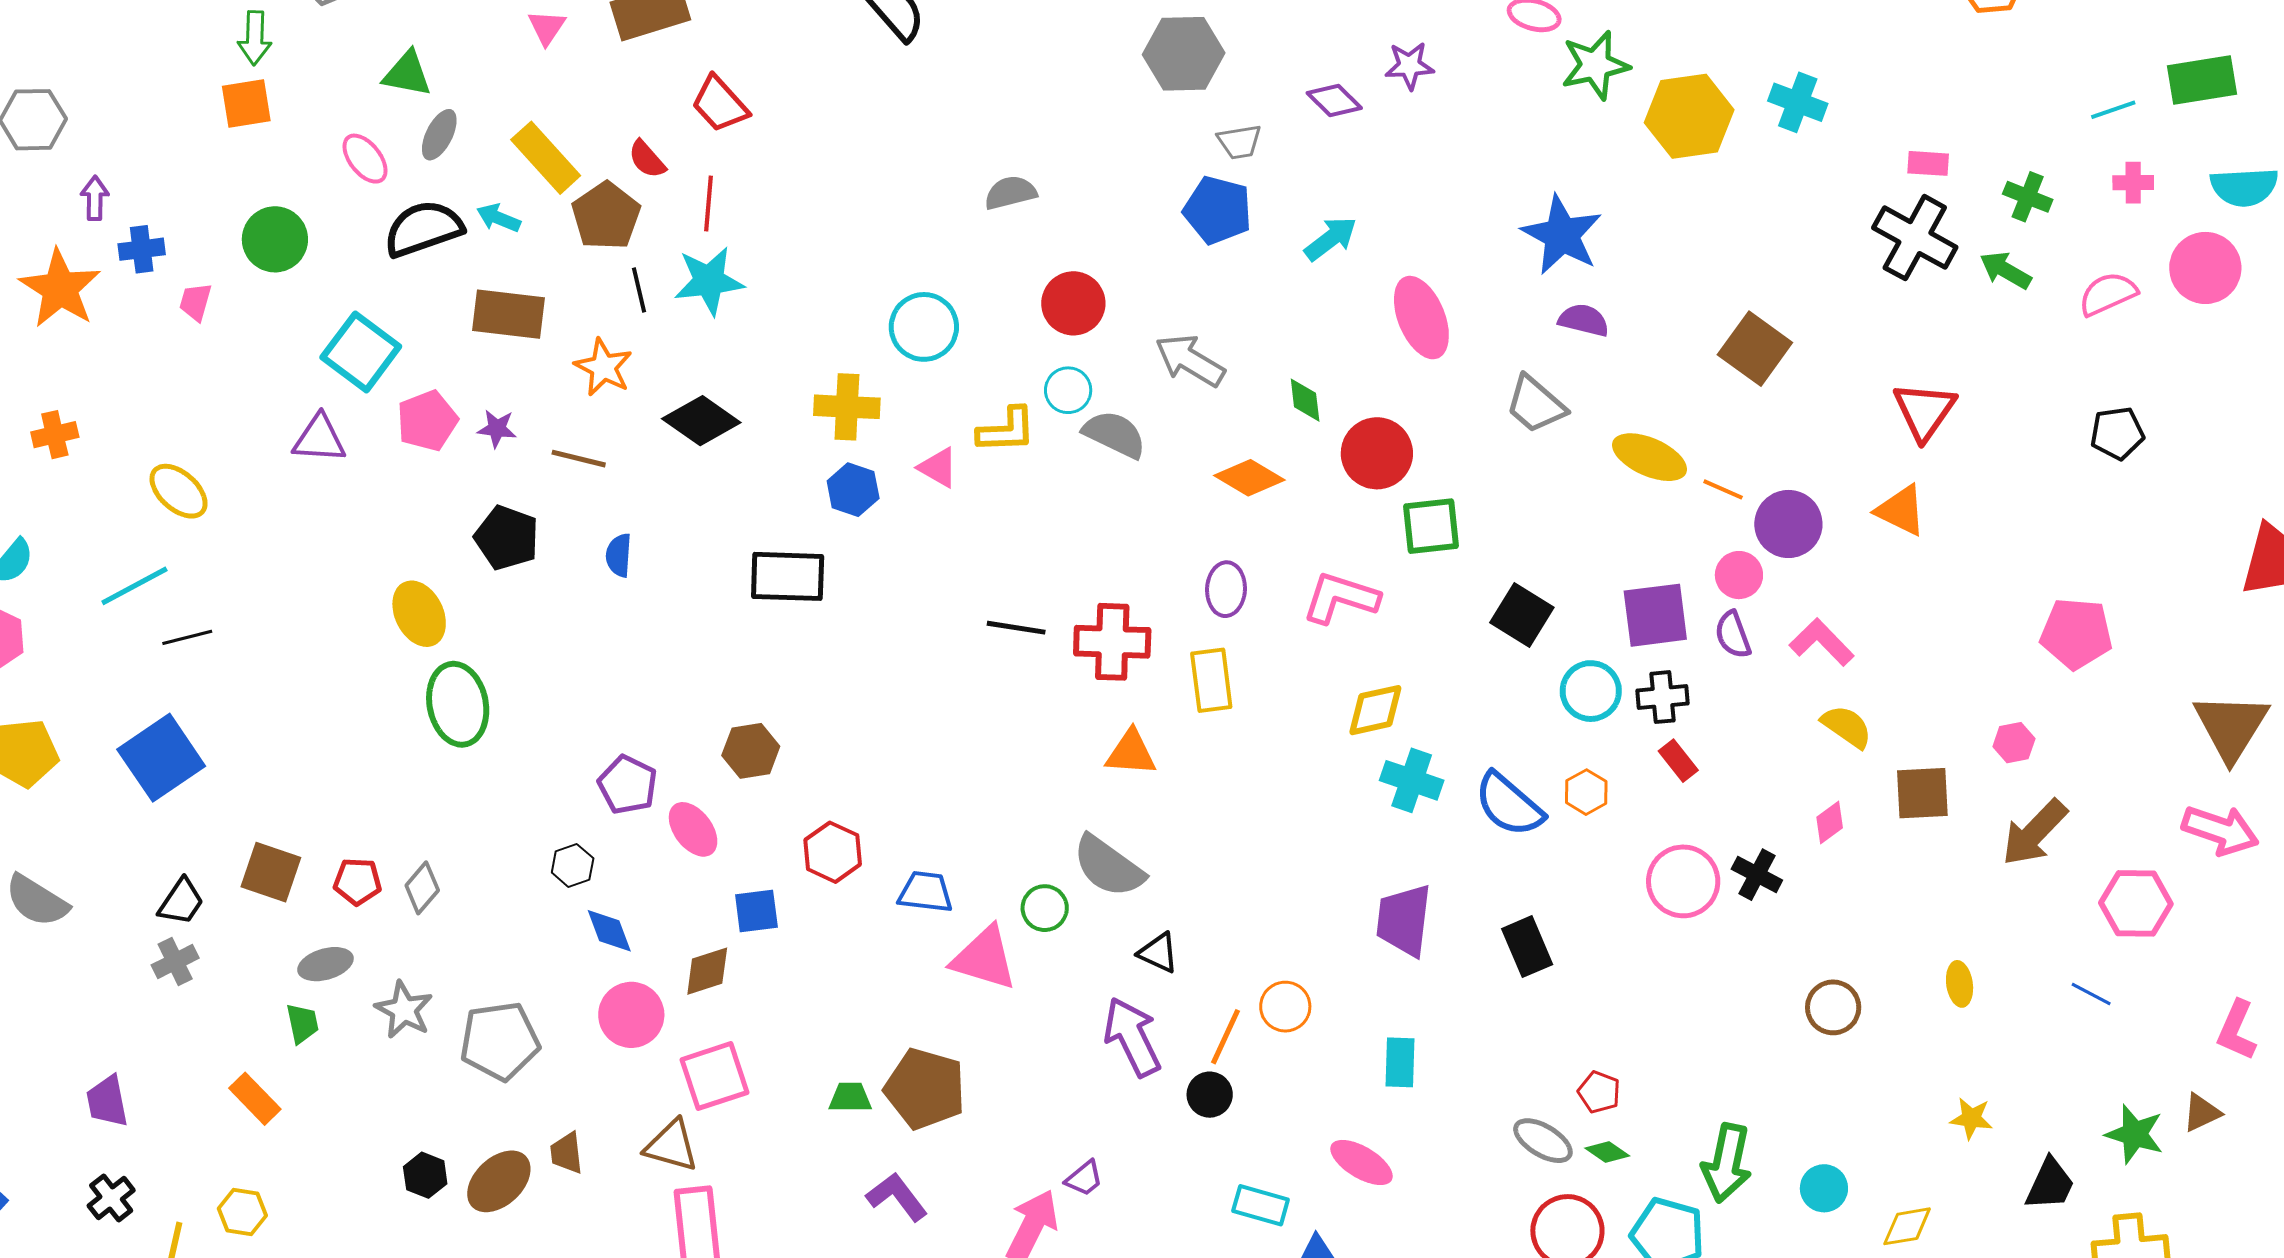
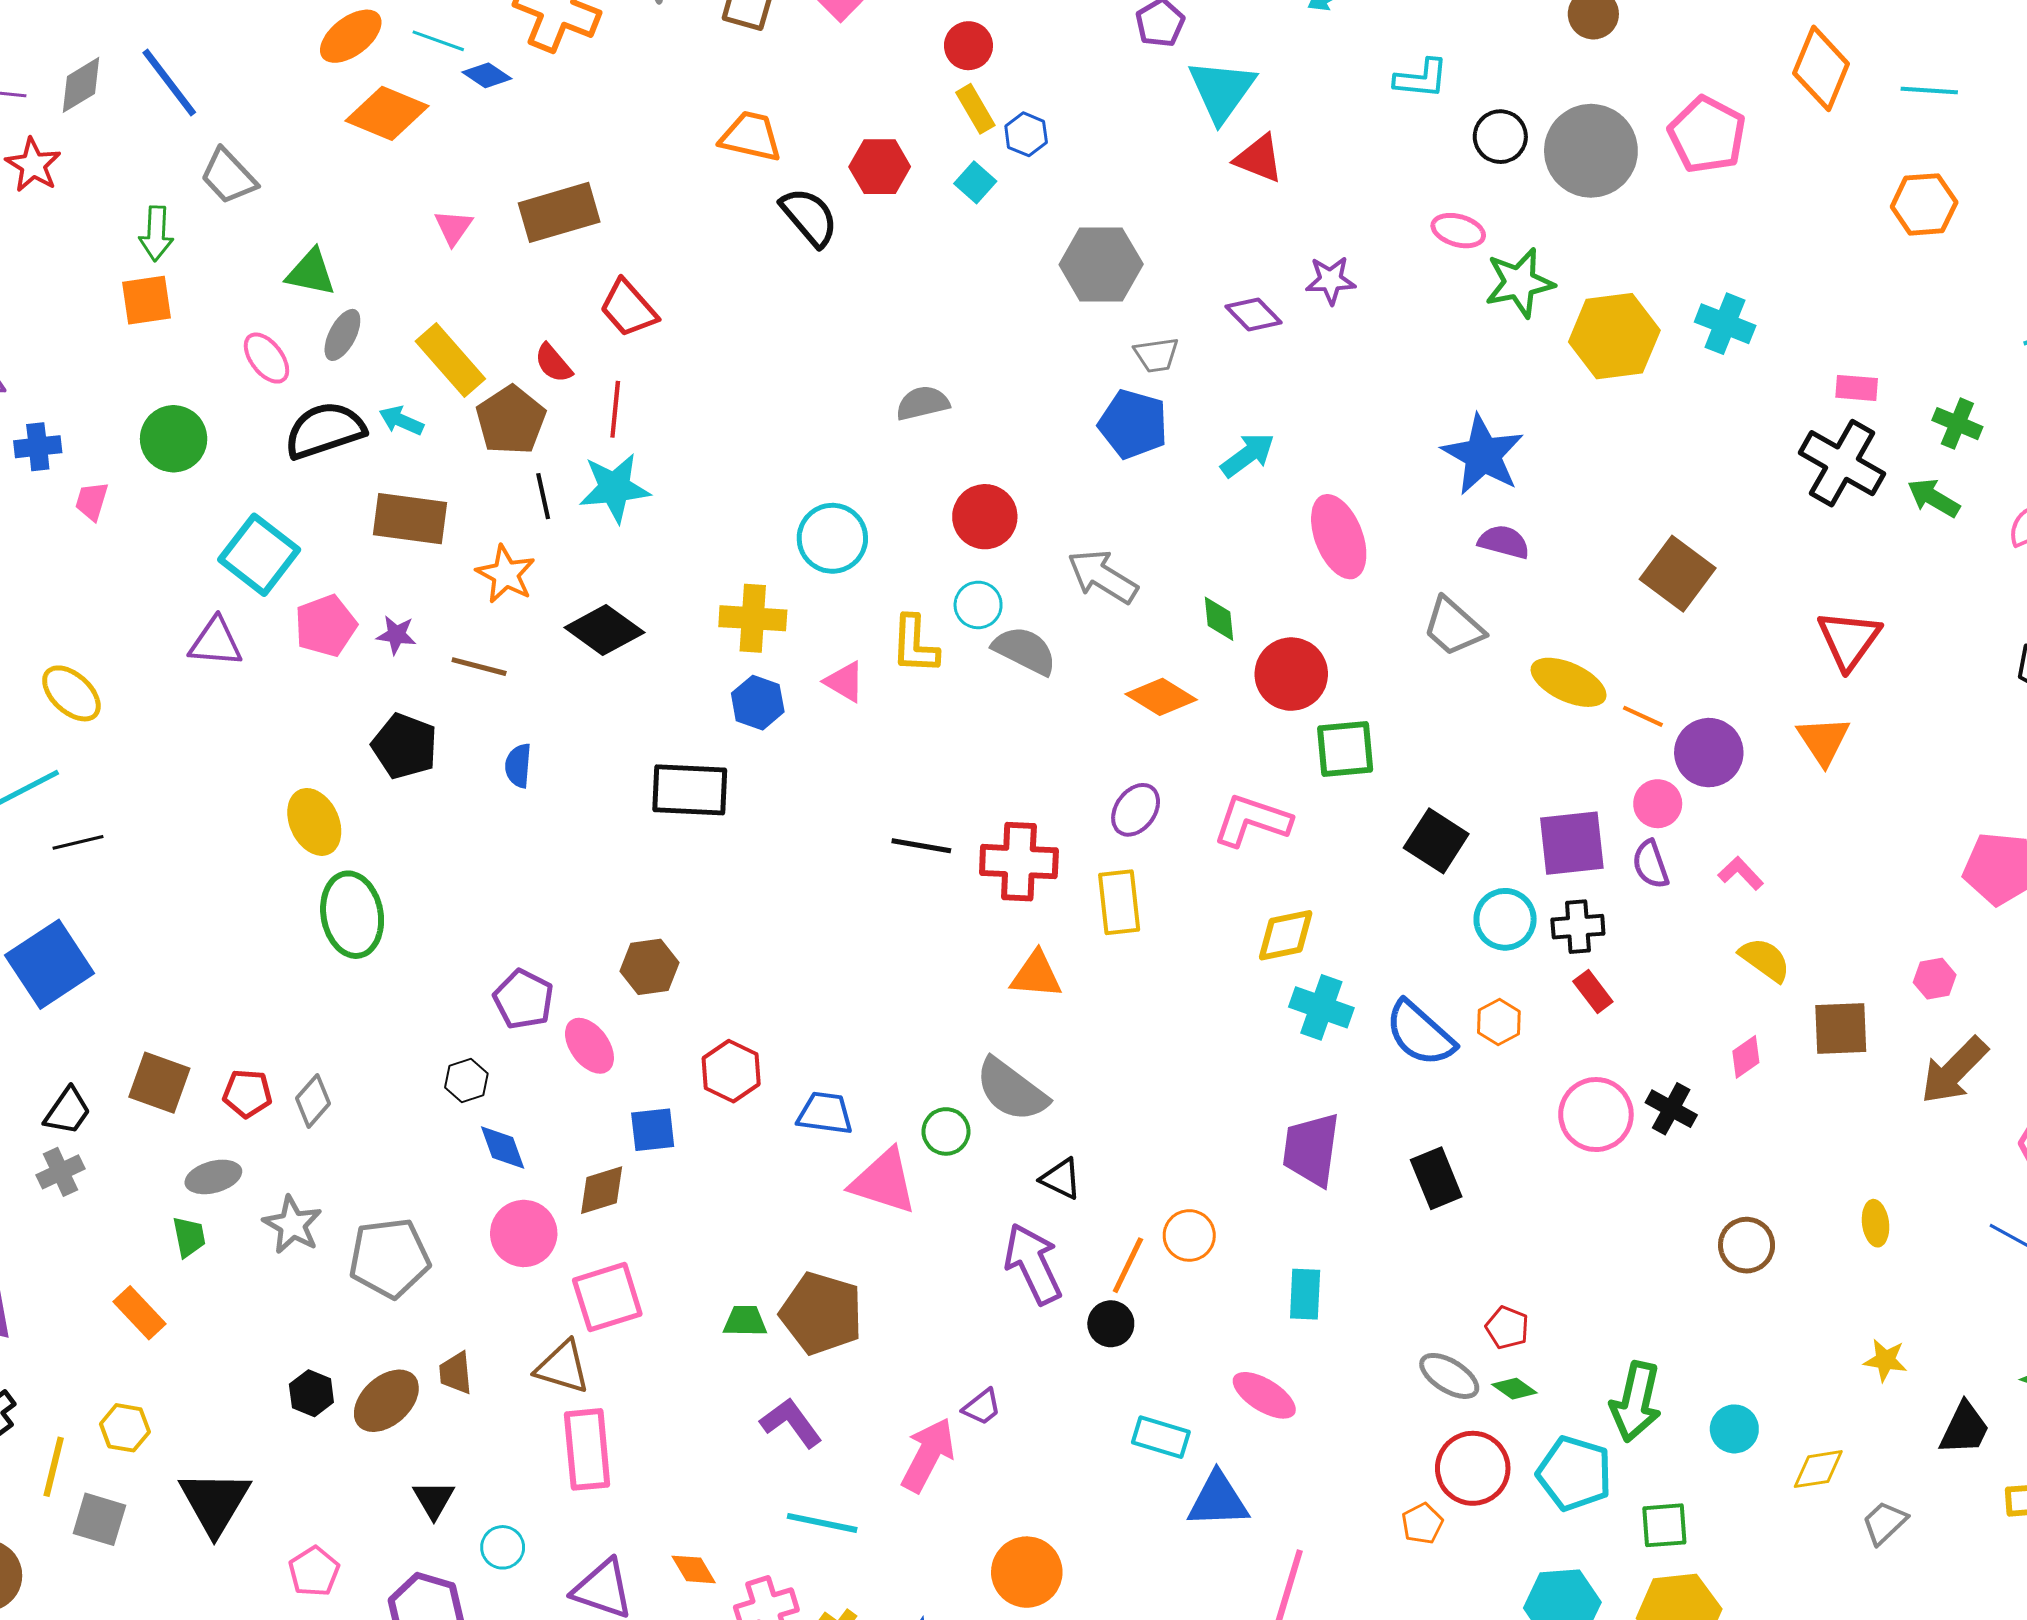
yellow L-shape: (1007, 430) -> (915, 645), turned 94
orange triangle: (1901, 510) -> (1824, 740), turned 30
purple ellipse: (1226, 589) -> (1136, 810), turned 32
pink L-shape: (1822, 642) -> (1741, 873), size x0.7

